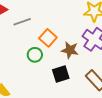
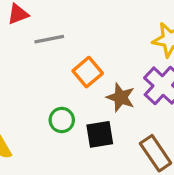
green circle: (35, 55) -> (62, 120), moved

